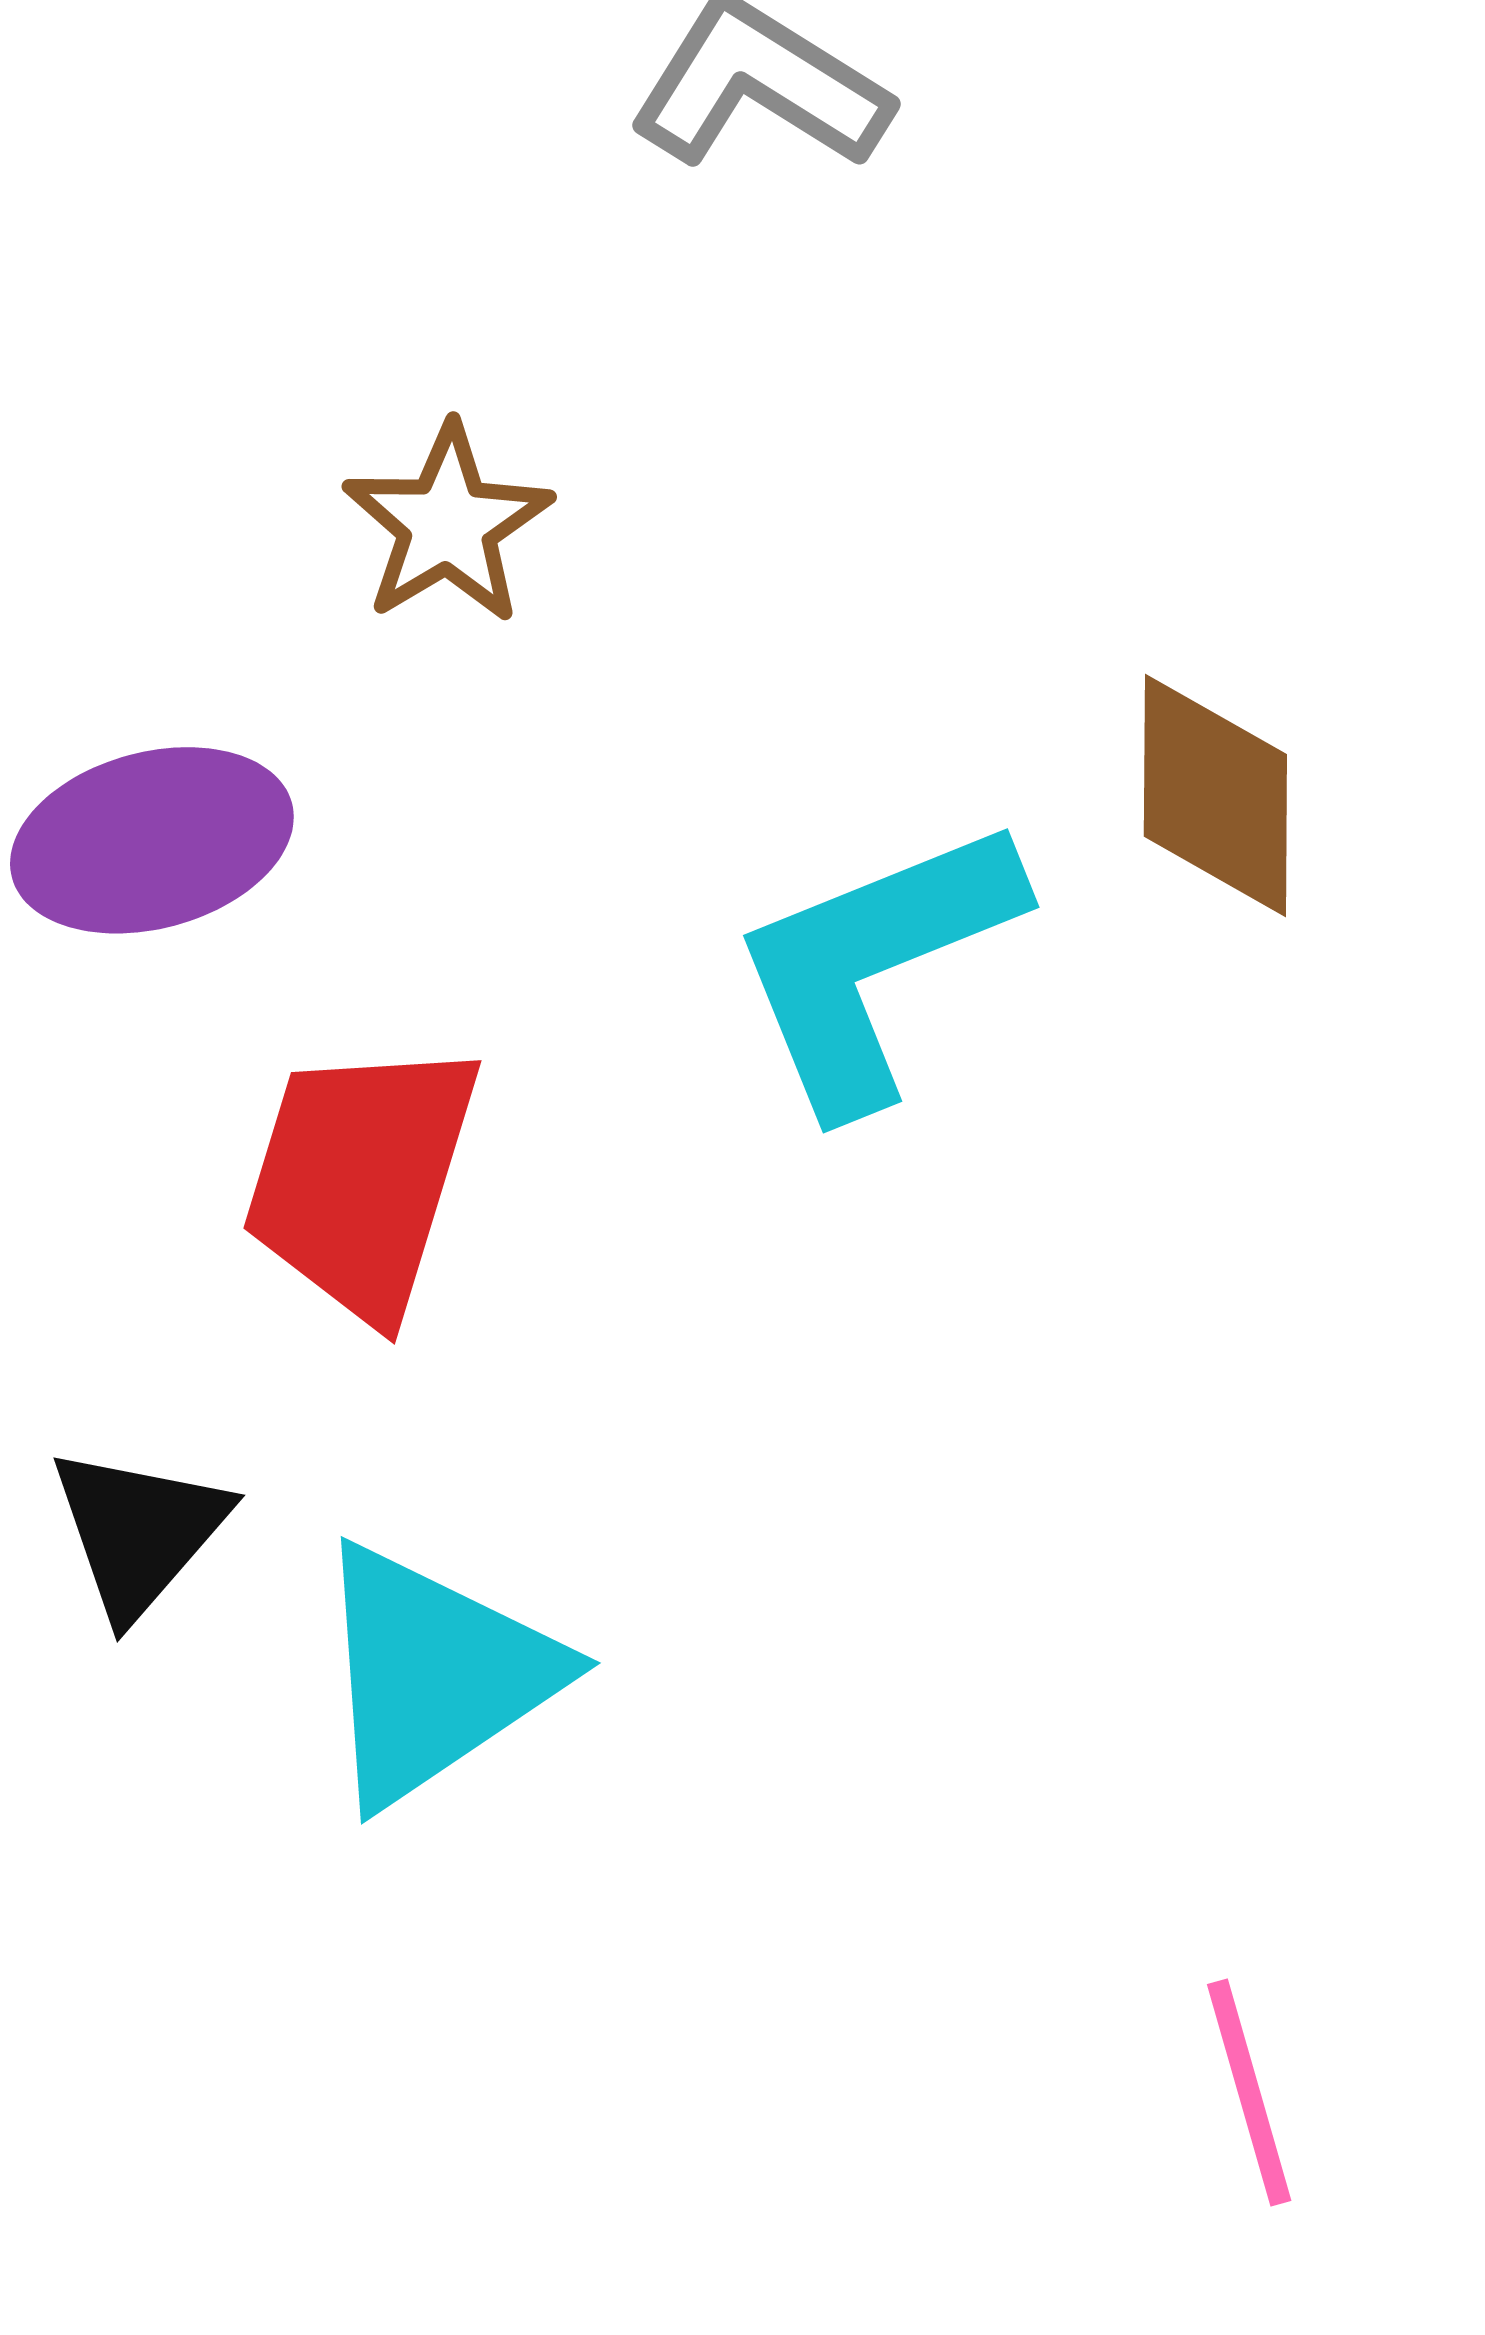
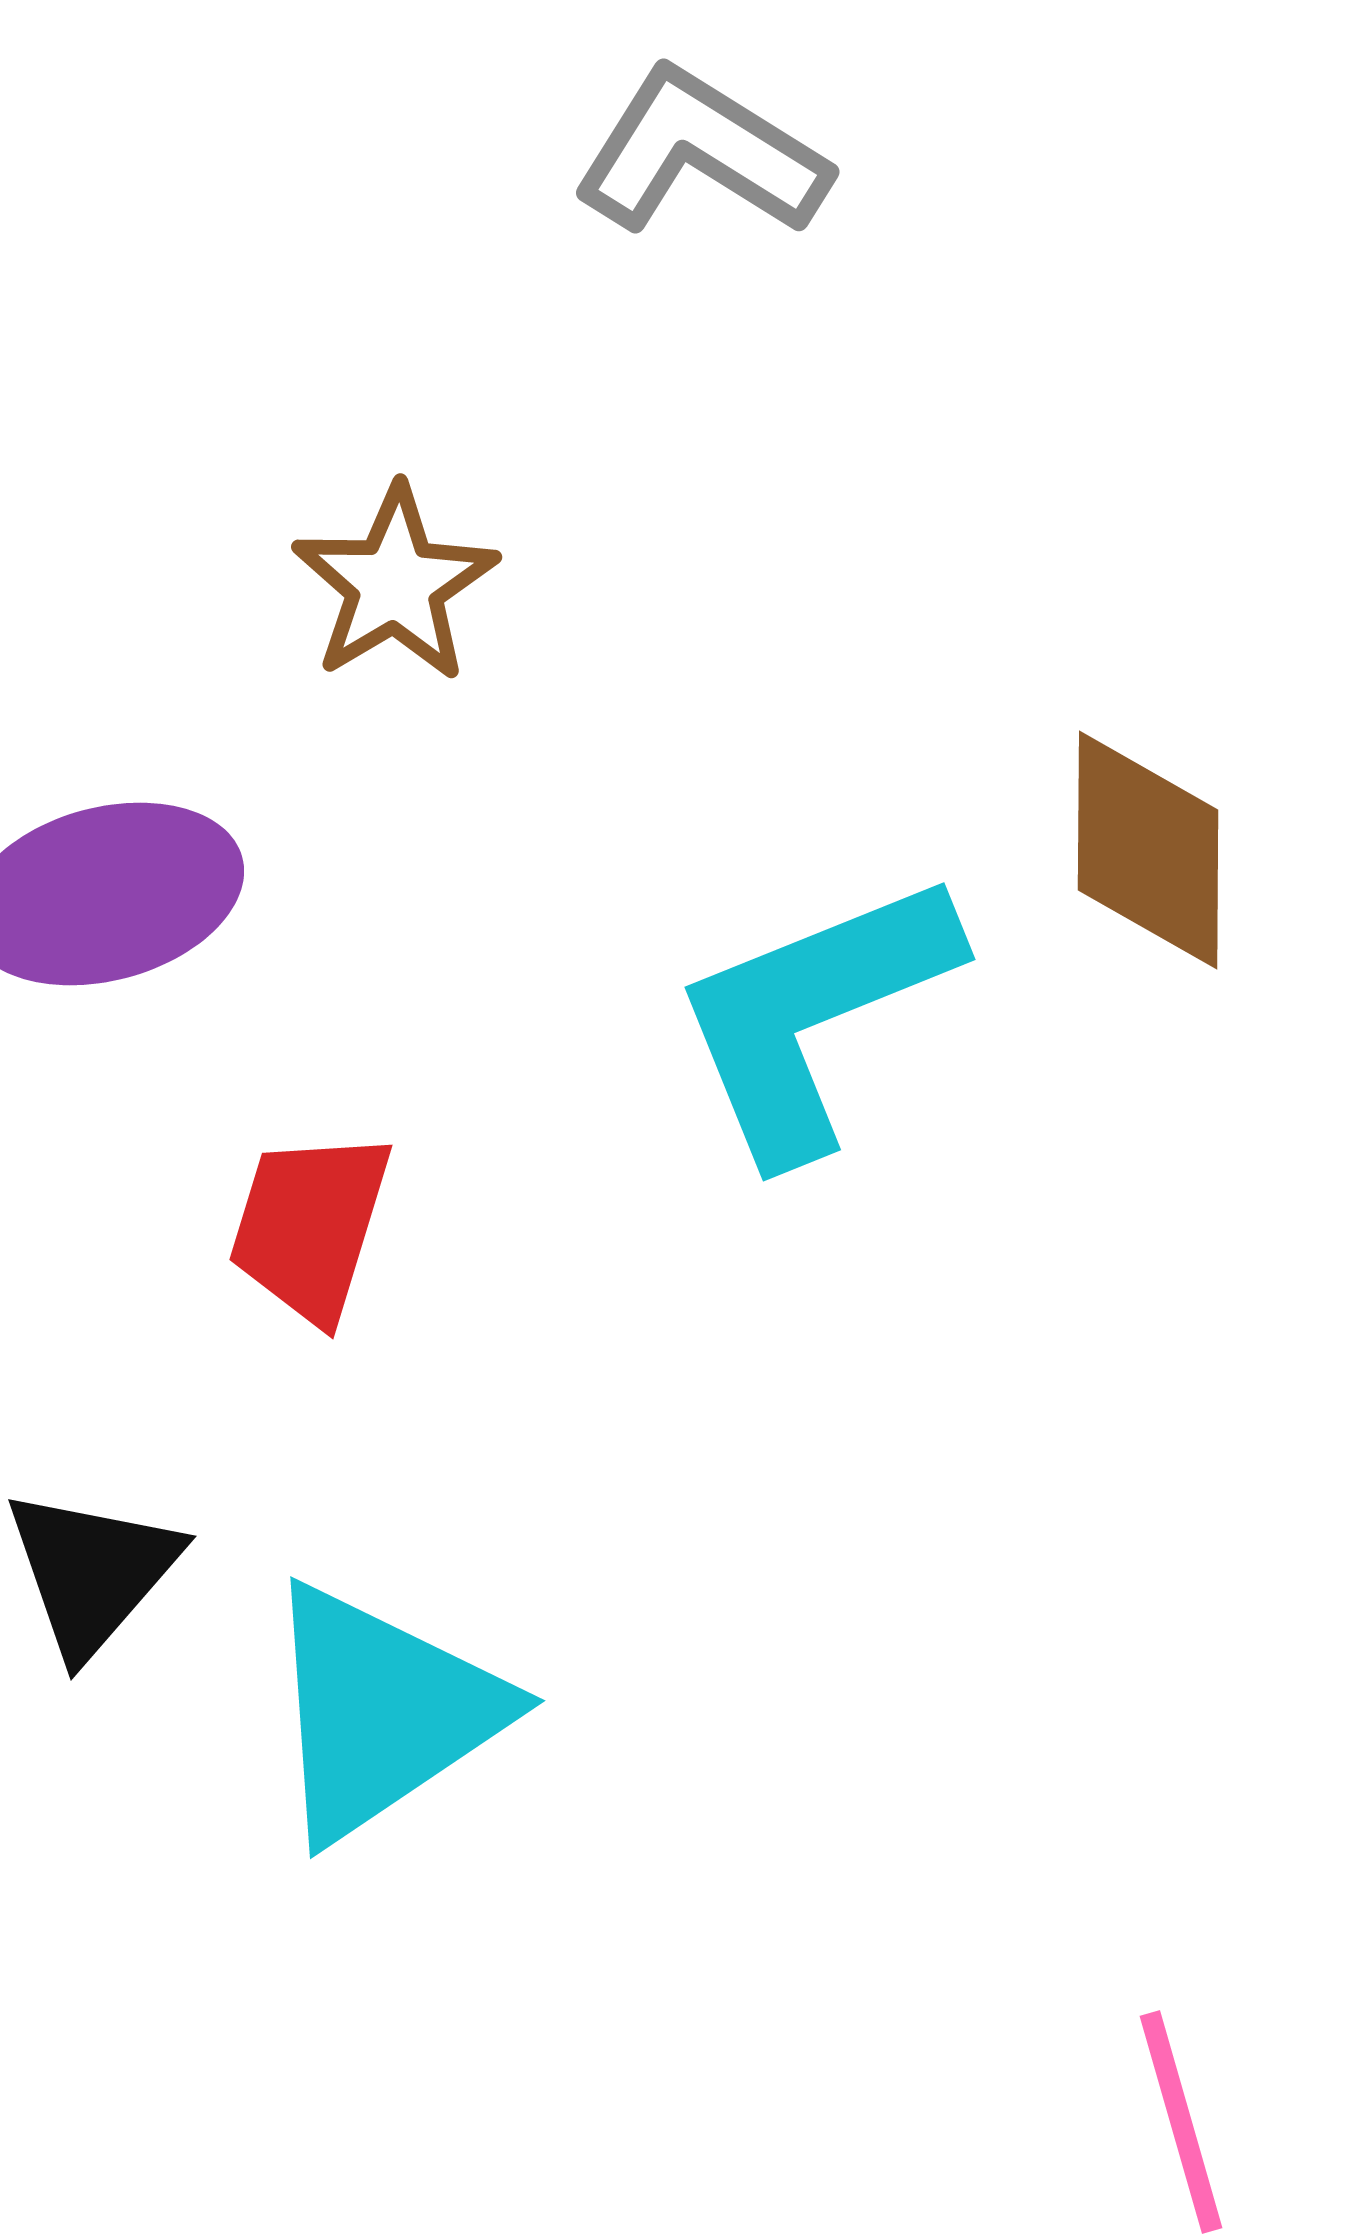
red trapezoid: (361, 1179) -> (310, 1226), size x0.7

